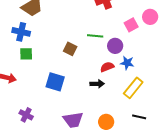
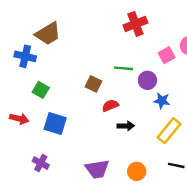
blue cross: (21, 32) -> (25, 56), moved
green square: (26, 54) -> (41, 90), turned 32
red semicircle: (107, 67) -> (110, 105), moved
blue square: (55, 82) -> (55, 123), moved

